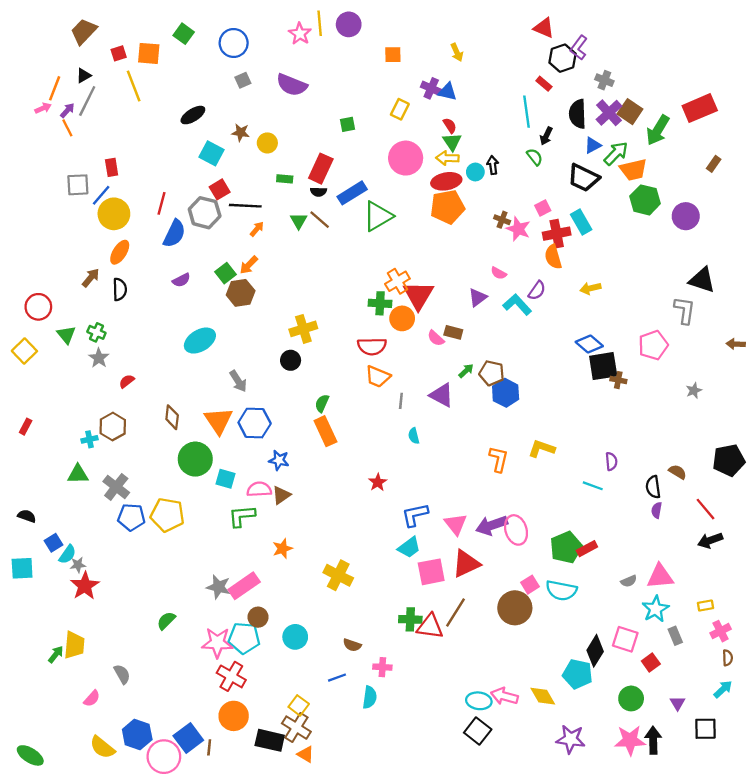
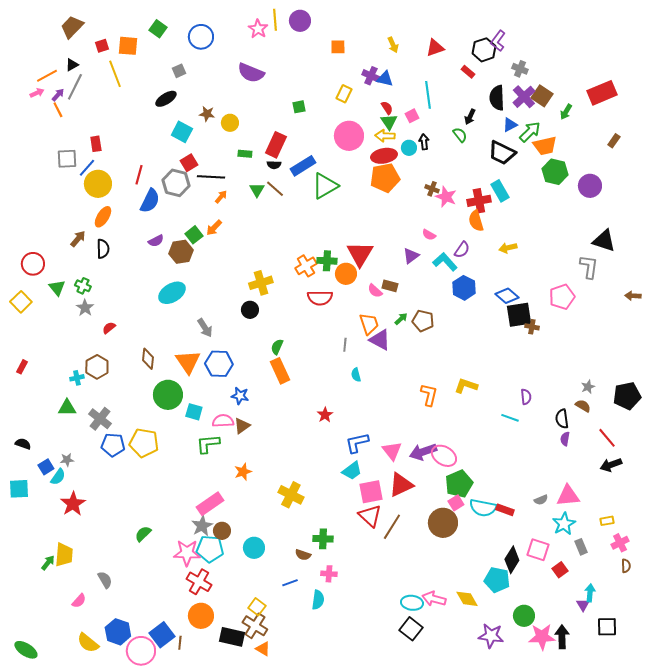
red triangle: (544, 28) -> (435, 48), moved, turned -42
gray square: (243, 80) -> (179, 71), moved
orange line: (55, 88) -> (47, 76), turned 40
cyan line: (526, 112) -> (428, 95), moved
green arrow: (658, 130) -> (566, 112), size x0.6
pink square: (543, 208) -> (412, 116), moved
orange cross: (397, 281) -> (306, 266), moved
brown hexagon: (241, 293) -> (181, 252), moved
orange trapezoid: (378, 377) -> (369, 324), moved, turned -130
gray star: (694, 390) -> (588, 387), moved
blue hexagon: (506, 393) -> (464, 288), moved
pink ellipse: (516, 530) -> (444, 456), turned -40
green pentagon: (566, 547) -> (459, 484), moved
red rectangle: (587, 549) -> (505, 510), moved, turned 48
gray star: (78, 565) -> (67, 460), moved
gray star: (218, 587) -> (202, 526), moved, turned 30
green cross: (410, 619) -> (323, 539), moved
red triangle: (430, 626) -> (370, 516), moved, turned 35
cyan arrow: (723, 689) -> (590, 593), moved, turned -42
green circle: (631, 698) -> (524, 616), moved

